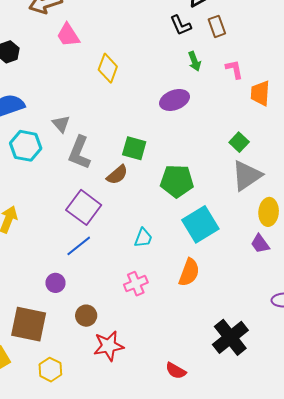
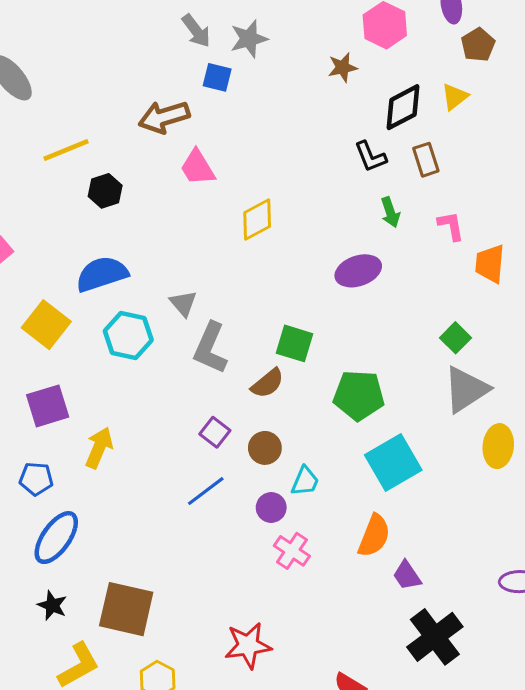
yellow diamond: (108, 68) -> (257, 220), turned 40
purple square: (84, 207) -> (215, 432), size x0.6
purple trapezoid: (260, 244) -> (407, 575), moved
purple circle: (55, 283) -> (271, 507), moved
pink cross: (136, 284) -> (292, 551), turned -35
brown circle: (86, 316) -> (265, 448), moved

